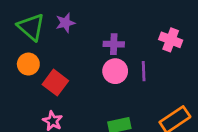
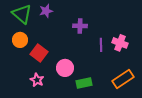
pink cross: (171, 40) -> (120, 43), moved
pink circle: (115, 71) -> (65, 68), moved

